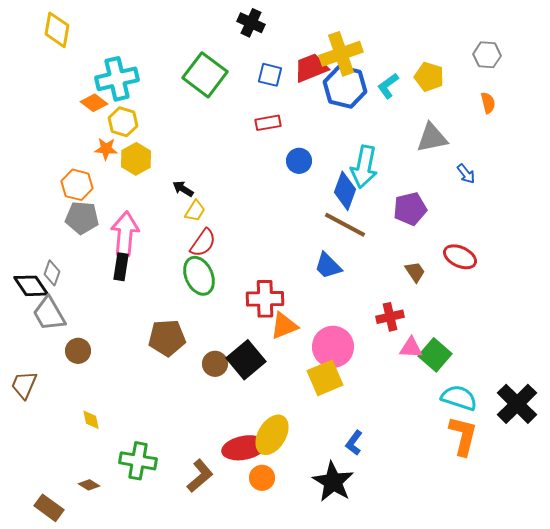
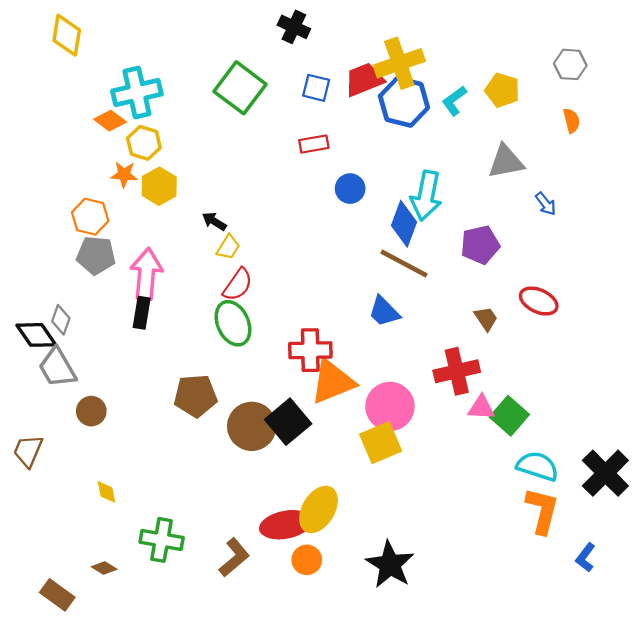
red cross: (390, 317) -> (457, 371), size x1.4
orange triangle: (284, 326) -> (333, 382), size x1.4
brown circle: (215, 364) -> (252, 426), size x1.6
blue L-shape: (354, 443) -> (586, 557), moved

